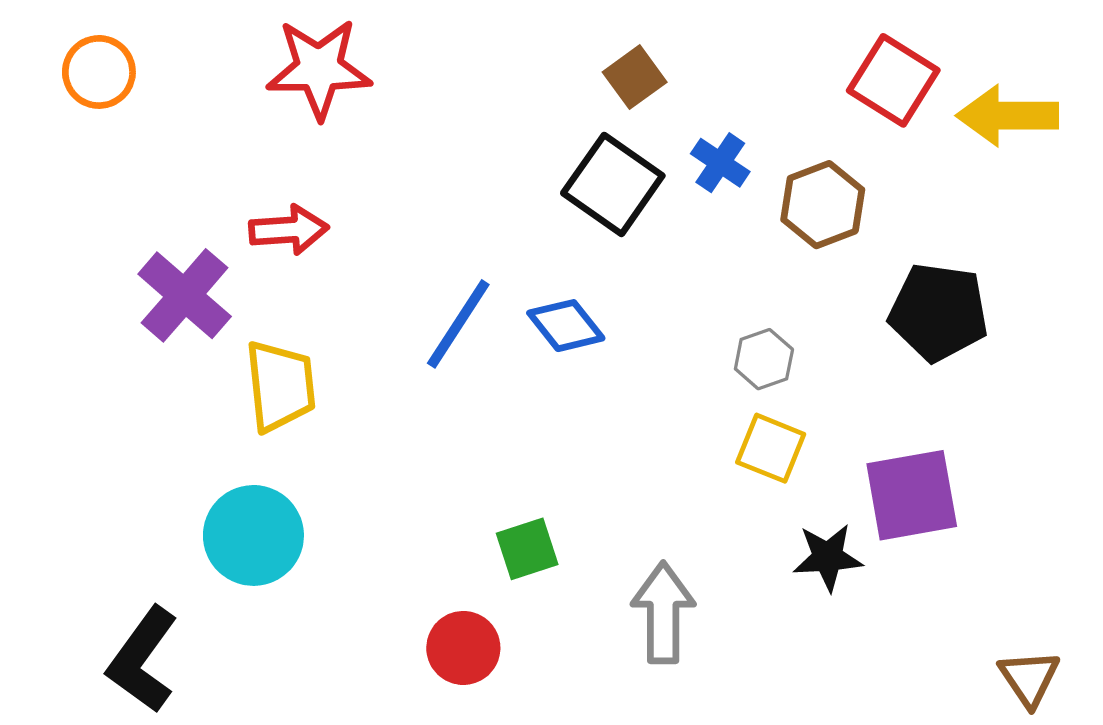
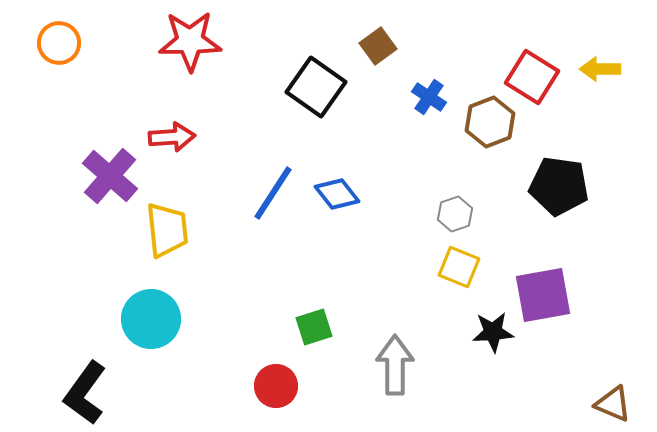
red square: (893, 80) -> (532, 77), moved
yellow arrow: (1007, 116) -> (600, 69), size x0.7
black square: (613, 184) -> (316, 87), moved
brown triangle: (1029, 678) -> (613, 404), turned -33

